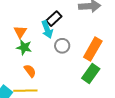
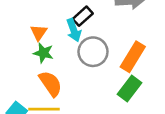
gray circle: (62, 46) -> (93, 52), size x1.5
orange semicircle: (30, 71) -> (50, 84), size x1.5

